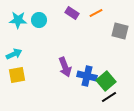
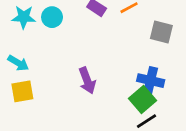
cyan arrow: (14, 54) -> (18, 63), turned 56
blue cross: (87, 76) -> (151, 81), moved

